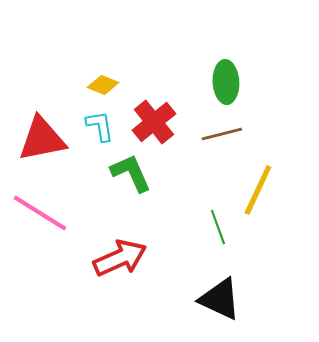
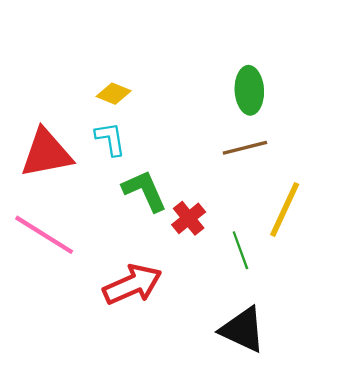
red cross: (154, 122) -> (189, 218), moved, size x0.7

